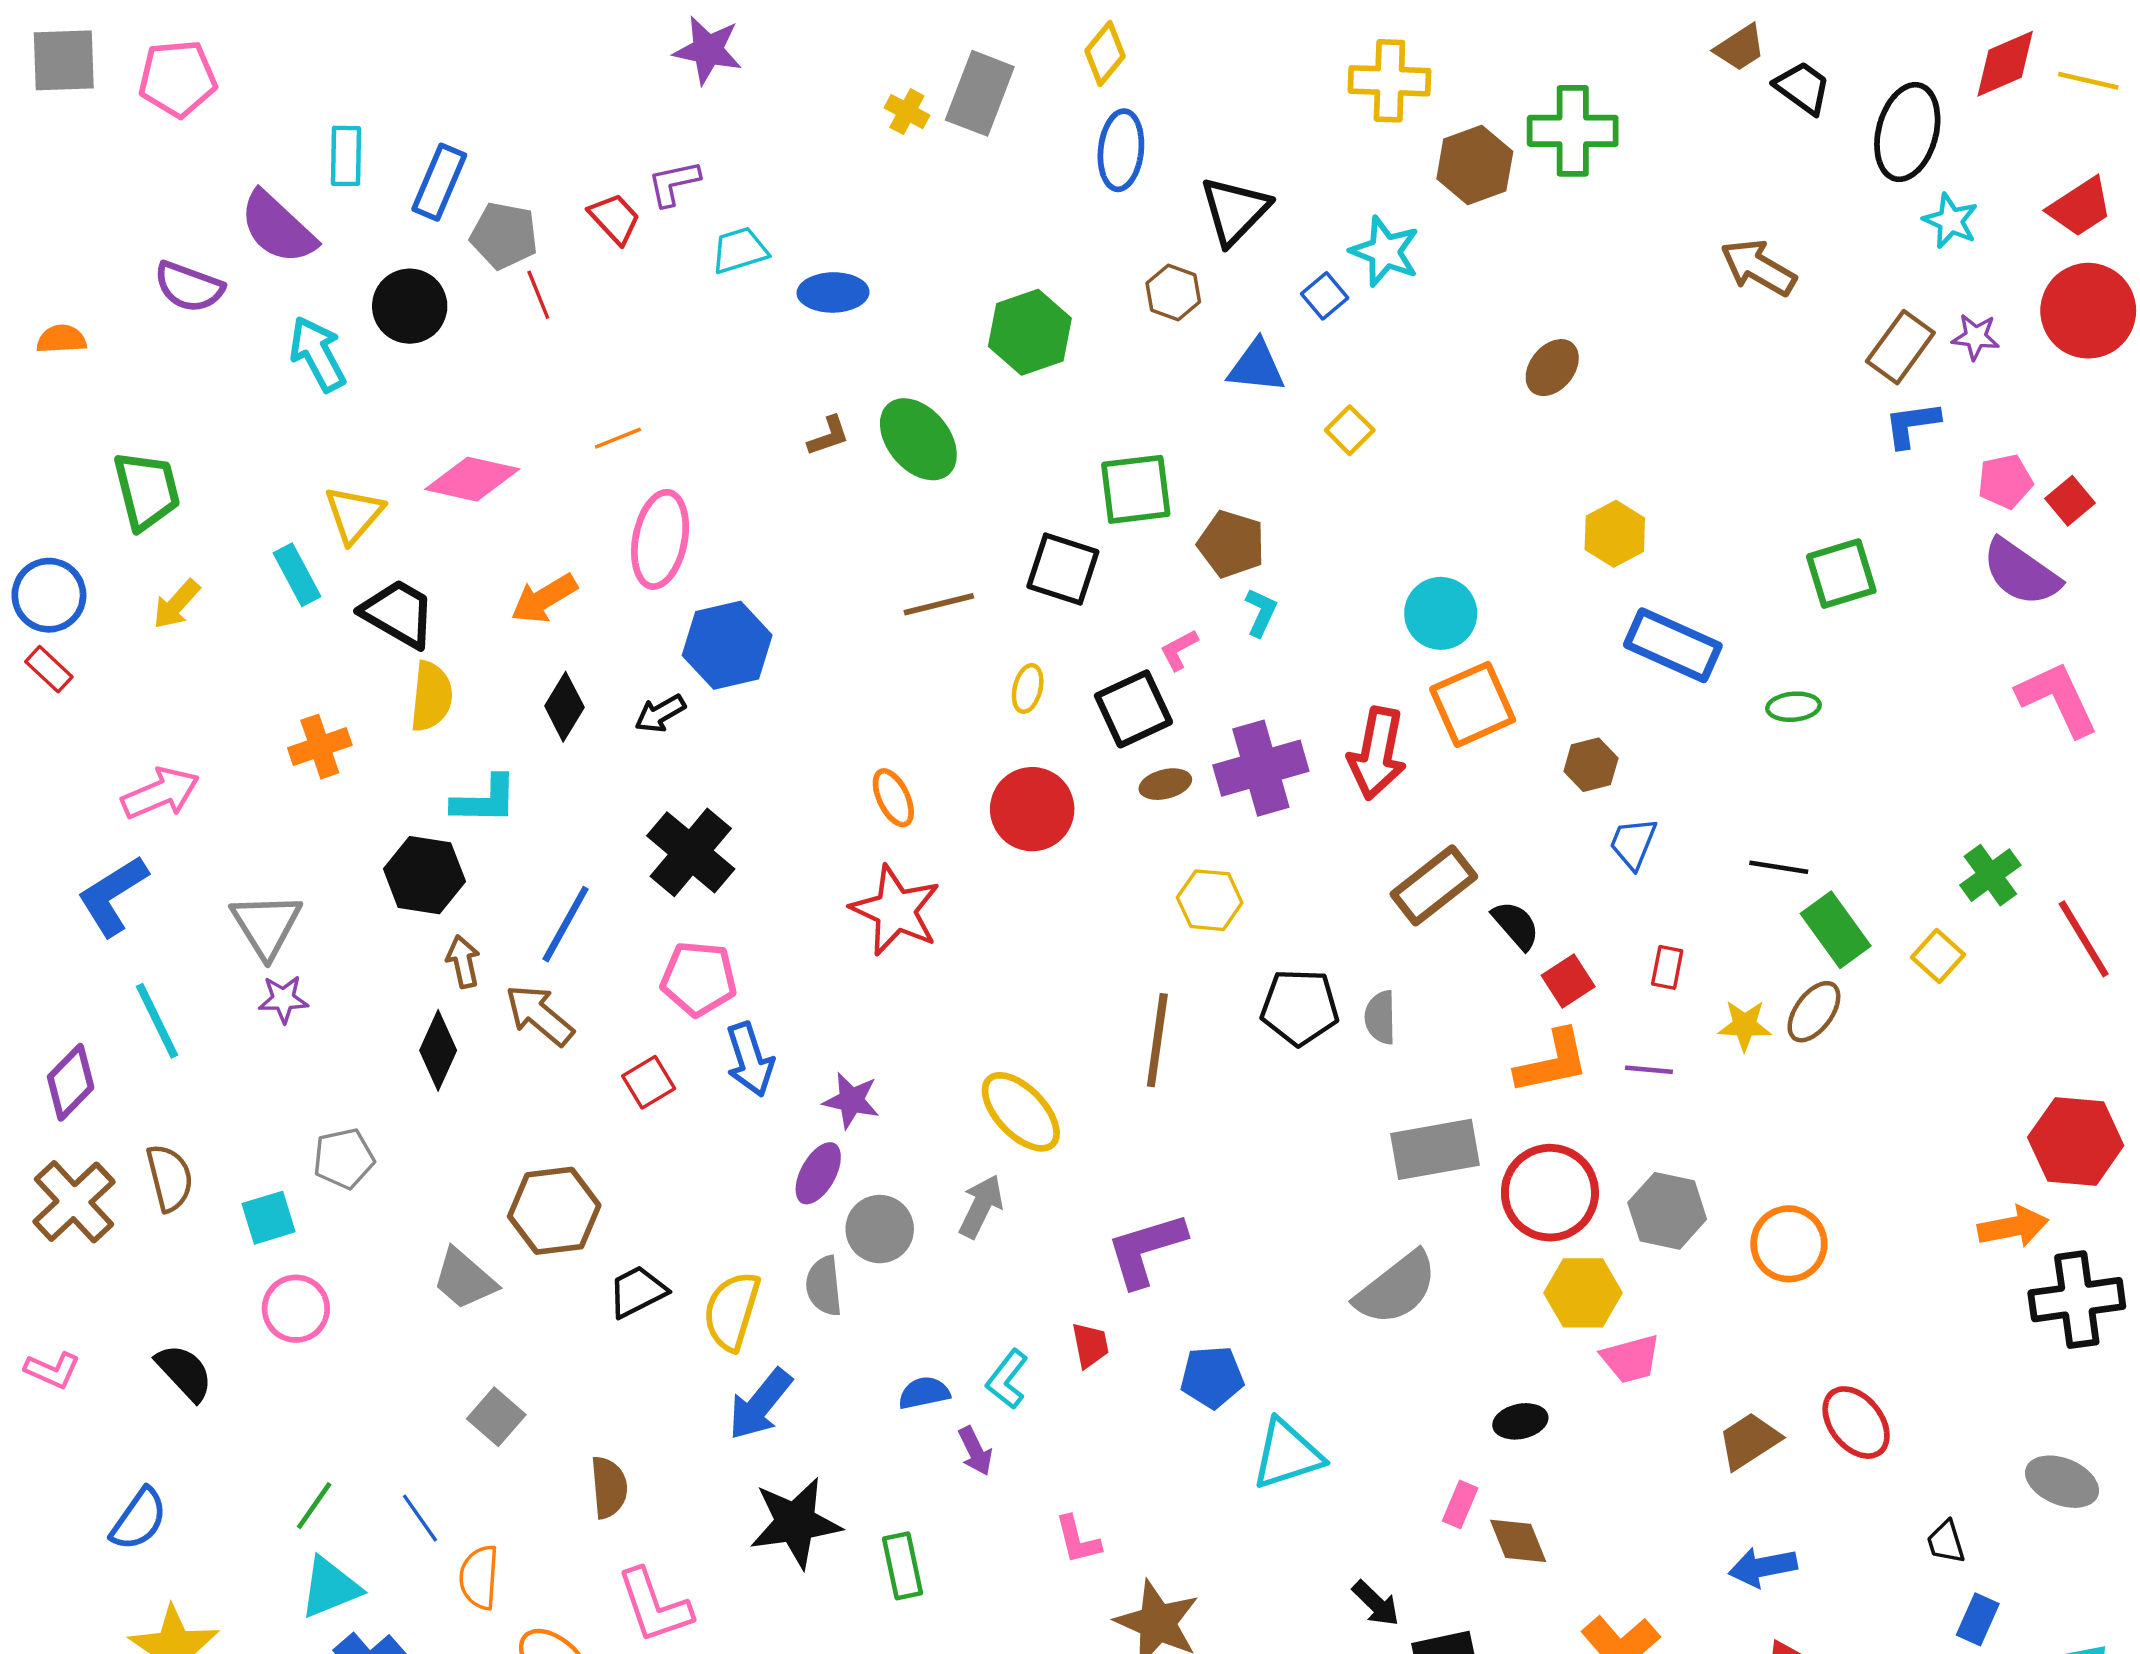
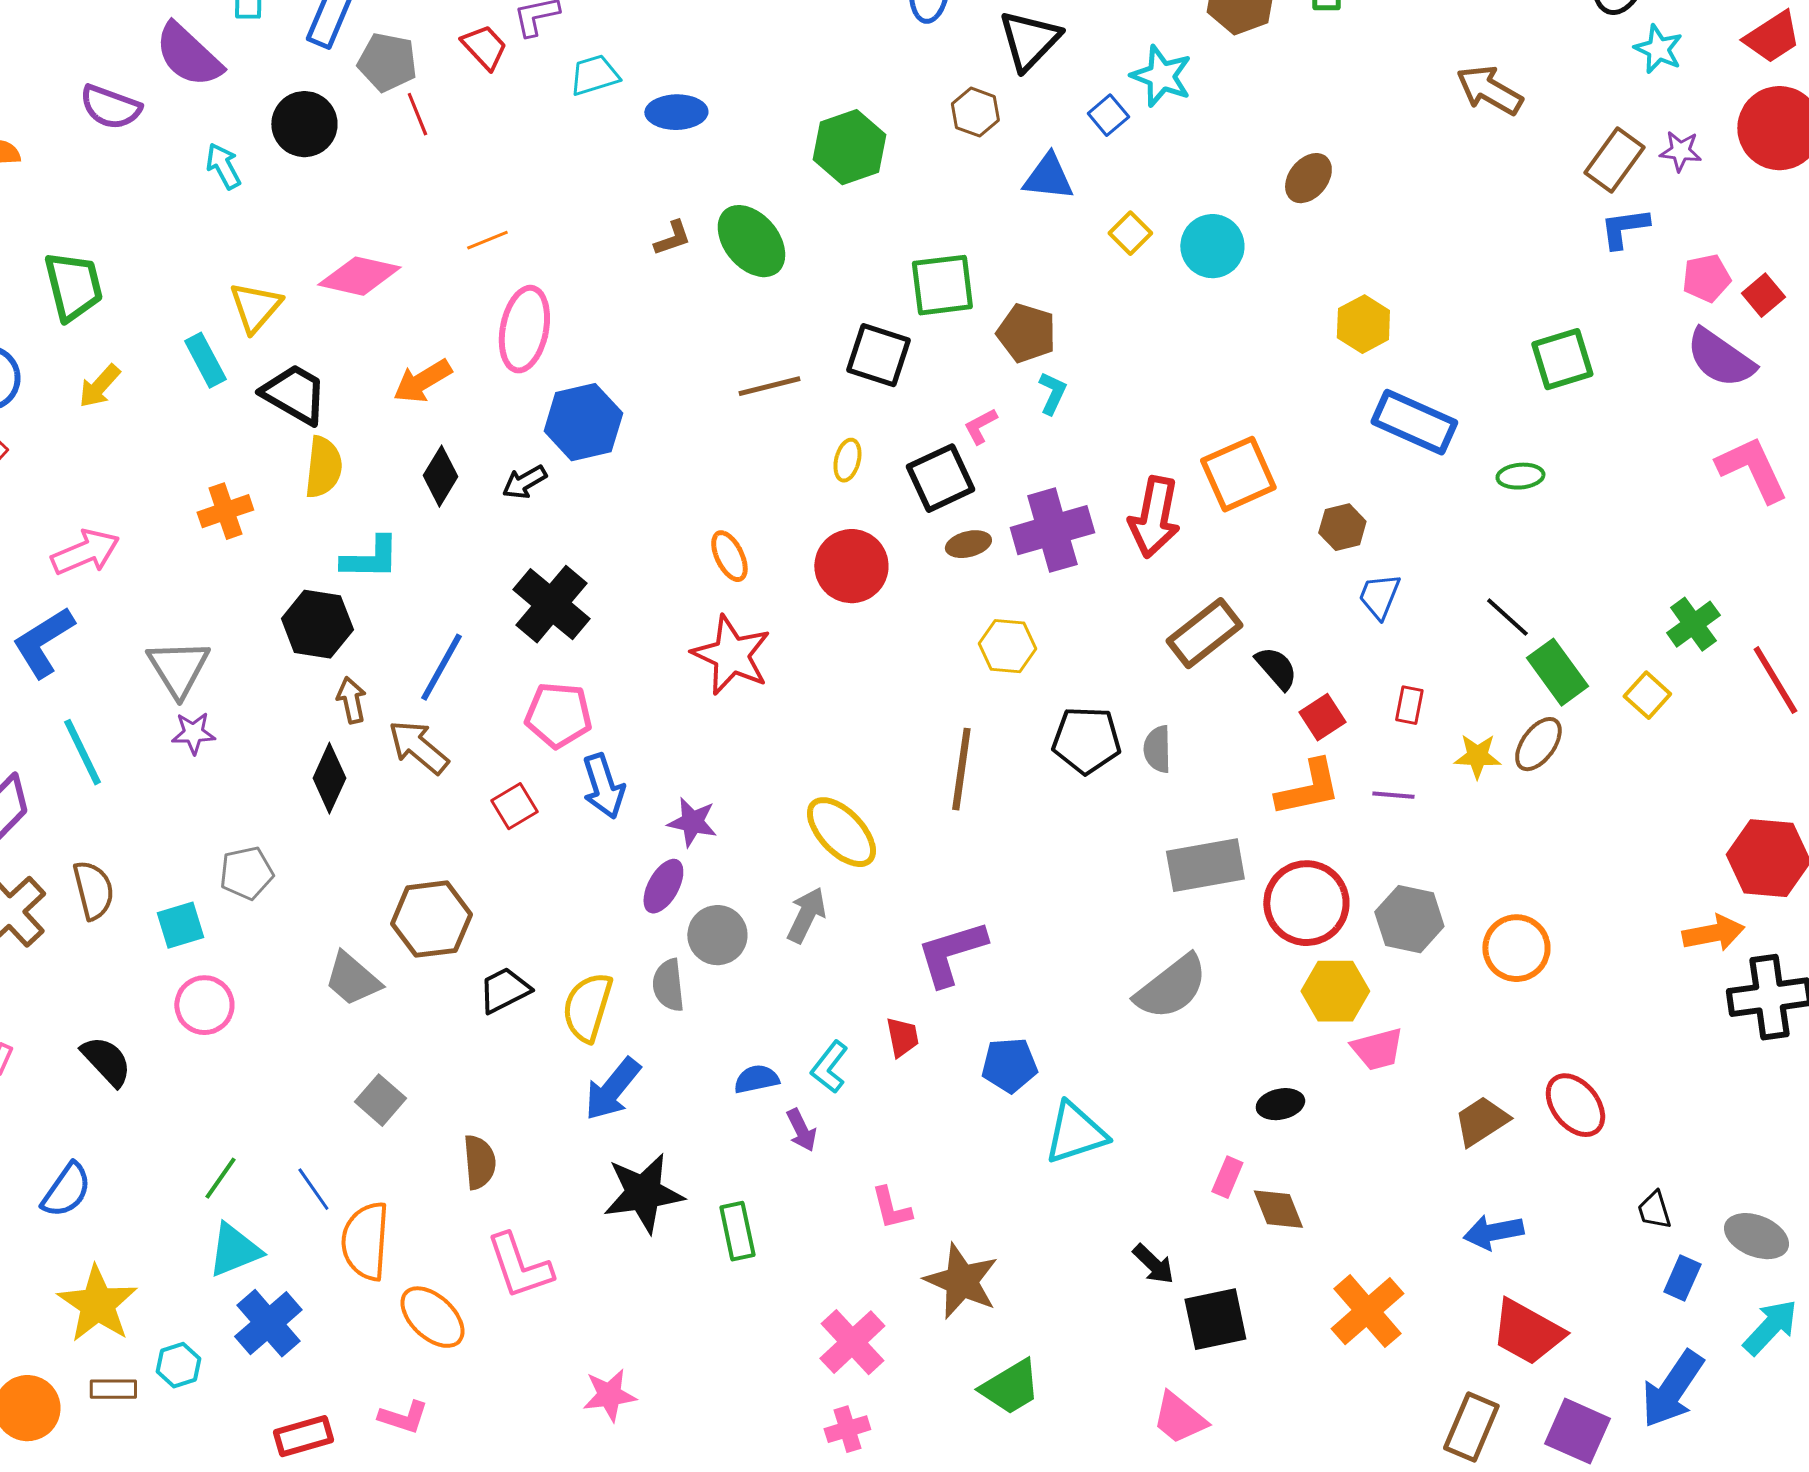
cyan arrow: (317, 354) -> (223, 166), size x0.7
cyan circle: (1441, 613) -> (1212, 246), moved
black line: (1779, 867) -> (1507, 617), turned 33
gray ellipse: (2062, 1482) -> (1756, 1236), moved
orange semicircle: (479, 1577) -> (365, 1241), size x1.4

